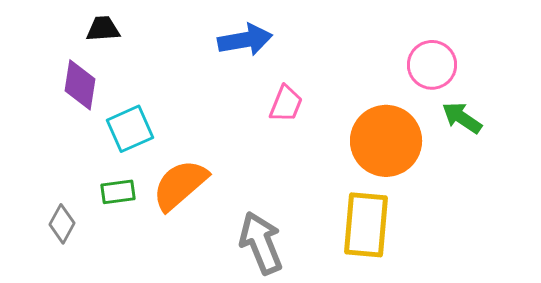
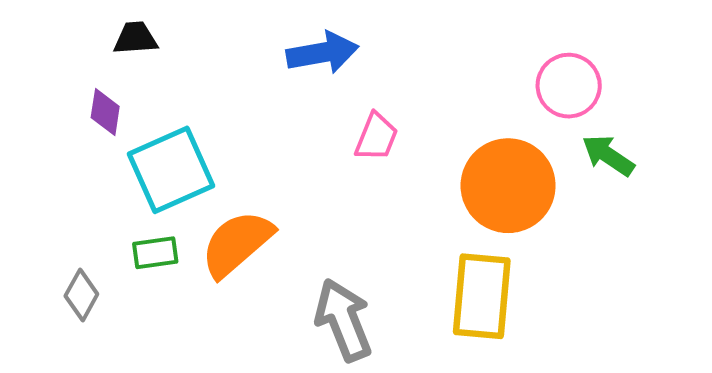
purple diamond: (80, 85) -> (105, 112), size x0.7
cyan square: (130, 129) -> (171, 170), size x1.4

